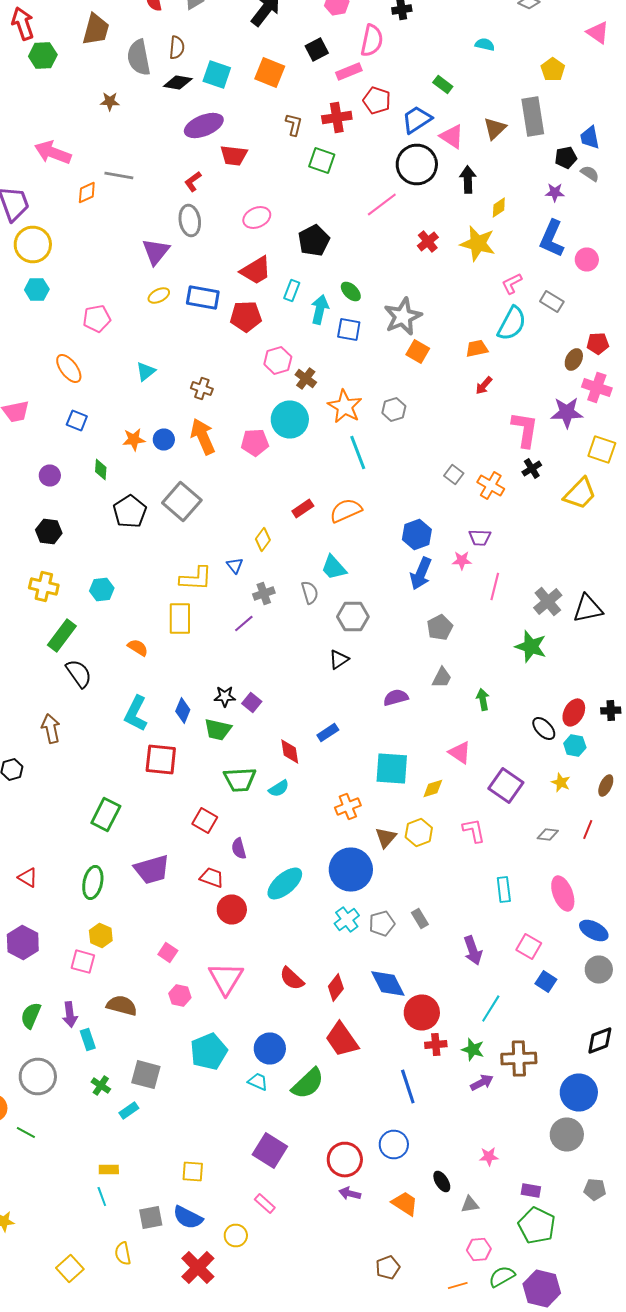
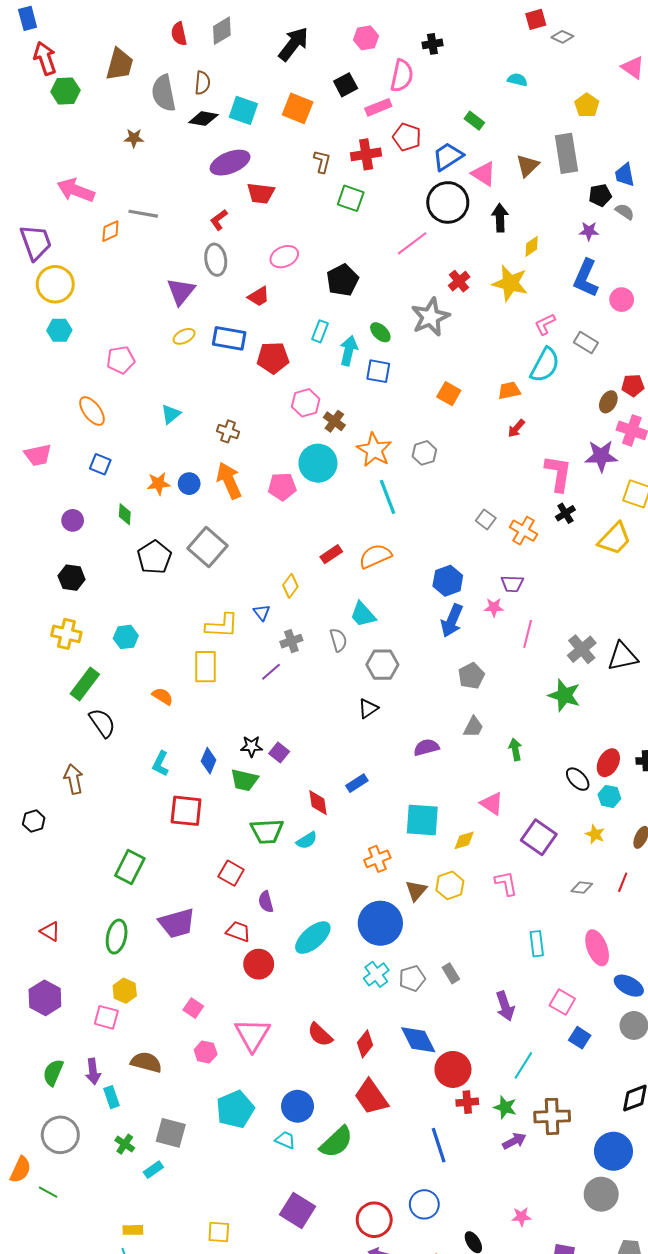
red trapezoid: (256, 270) -> (259, 296), moved, size x0.7
gray star: (403, 316) -> (430, 317), moved
cyan L-shape: (136, 714) -> (161, 764), size x0.7

